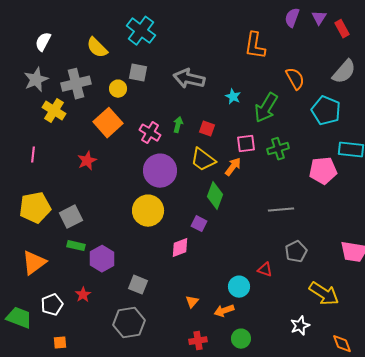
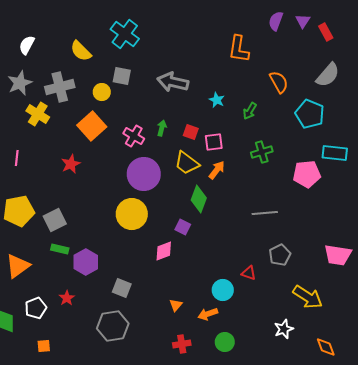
green arrow: (266, 108) -> (250, 111), size x0.6
pink square: (246, 144) -> (214, 142), moved

